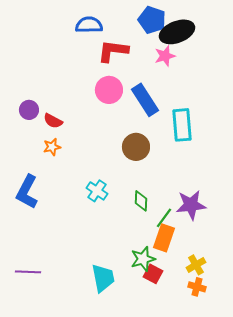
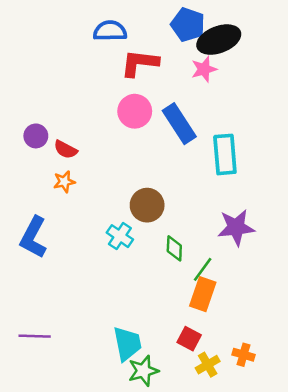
brown circle: (136, 147) -> (147, 205), moved
purple star: (191, 205) -> (236, 227), moved
green star: (143, 259) -> (143, 371), moved
yellow cross: (196, 265) -> (208, 365), moved

